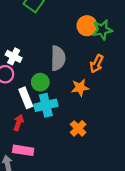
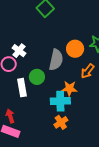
orange circle: (87, 26) -> (75, 49), moved
cyan cross: (46, 105) -> (60, 101), moved
red arrow: (19, 123) -> (10, 116), moved, turned -48

